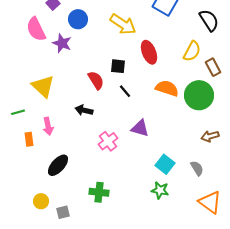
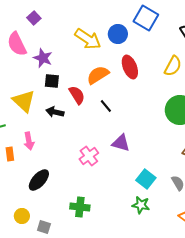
blue circle: (78, 19) -> (118, 34), moved
yellow arrow: (123, 24) -> (88, 39), moved
black square: (118, 66) -> (52, 81), moved
orange semicircle: (167, 88) -> (98, 75), moved, turned -50
black arrow: (84, 110) -> (55, 112), moved
gray square: (63, 212) -> (44, 227), turned 32

